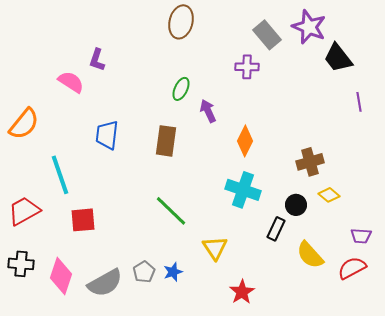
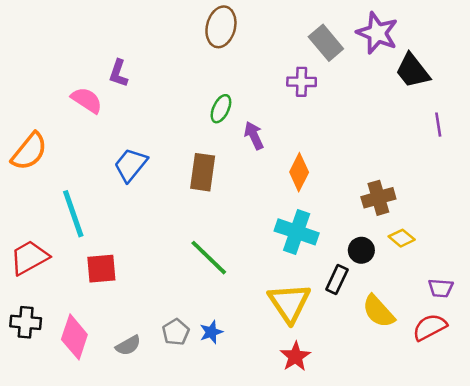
blue trapezoid: (107, 135) -> (131, 165), turned 32
yellow triangle: (215, 248) -> (289, 303), moved, size x1.4
gray semicircle: (105, 283) -> (128, 345), size x0.6

